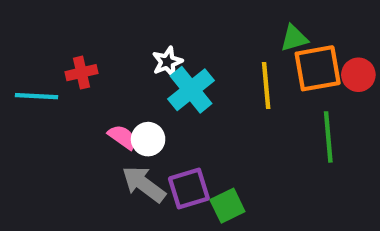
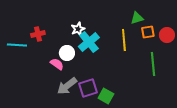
orange square: (318, 68) -> (148, 32), size x0.6
white circle: (148, 139) -> (67, 53), moved
gray arrow: (144, 184) -> (67, 86), turned -75
green square: (227, 206) -> (106, 96), turned -35

